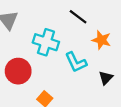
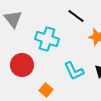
cyan L-shape: (76, 62) -> (74, 71), moved

